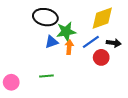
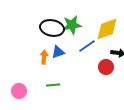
green star: (66, 32) -> (72, 25), moved
blue line: (91, 42) -> (87, 46), moved
orange arrow: (69, 47) -> (44, 57), moved

